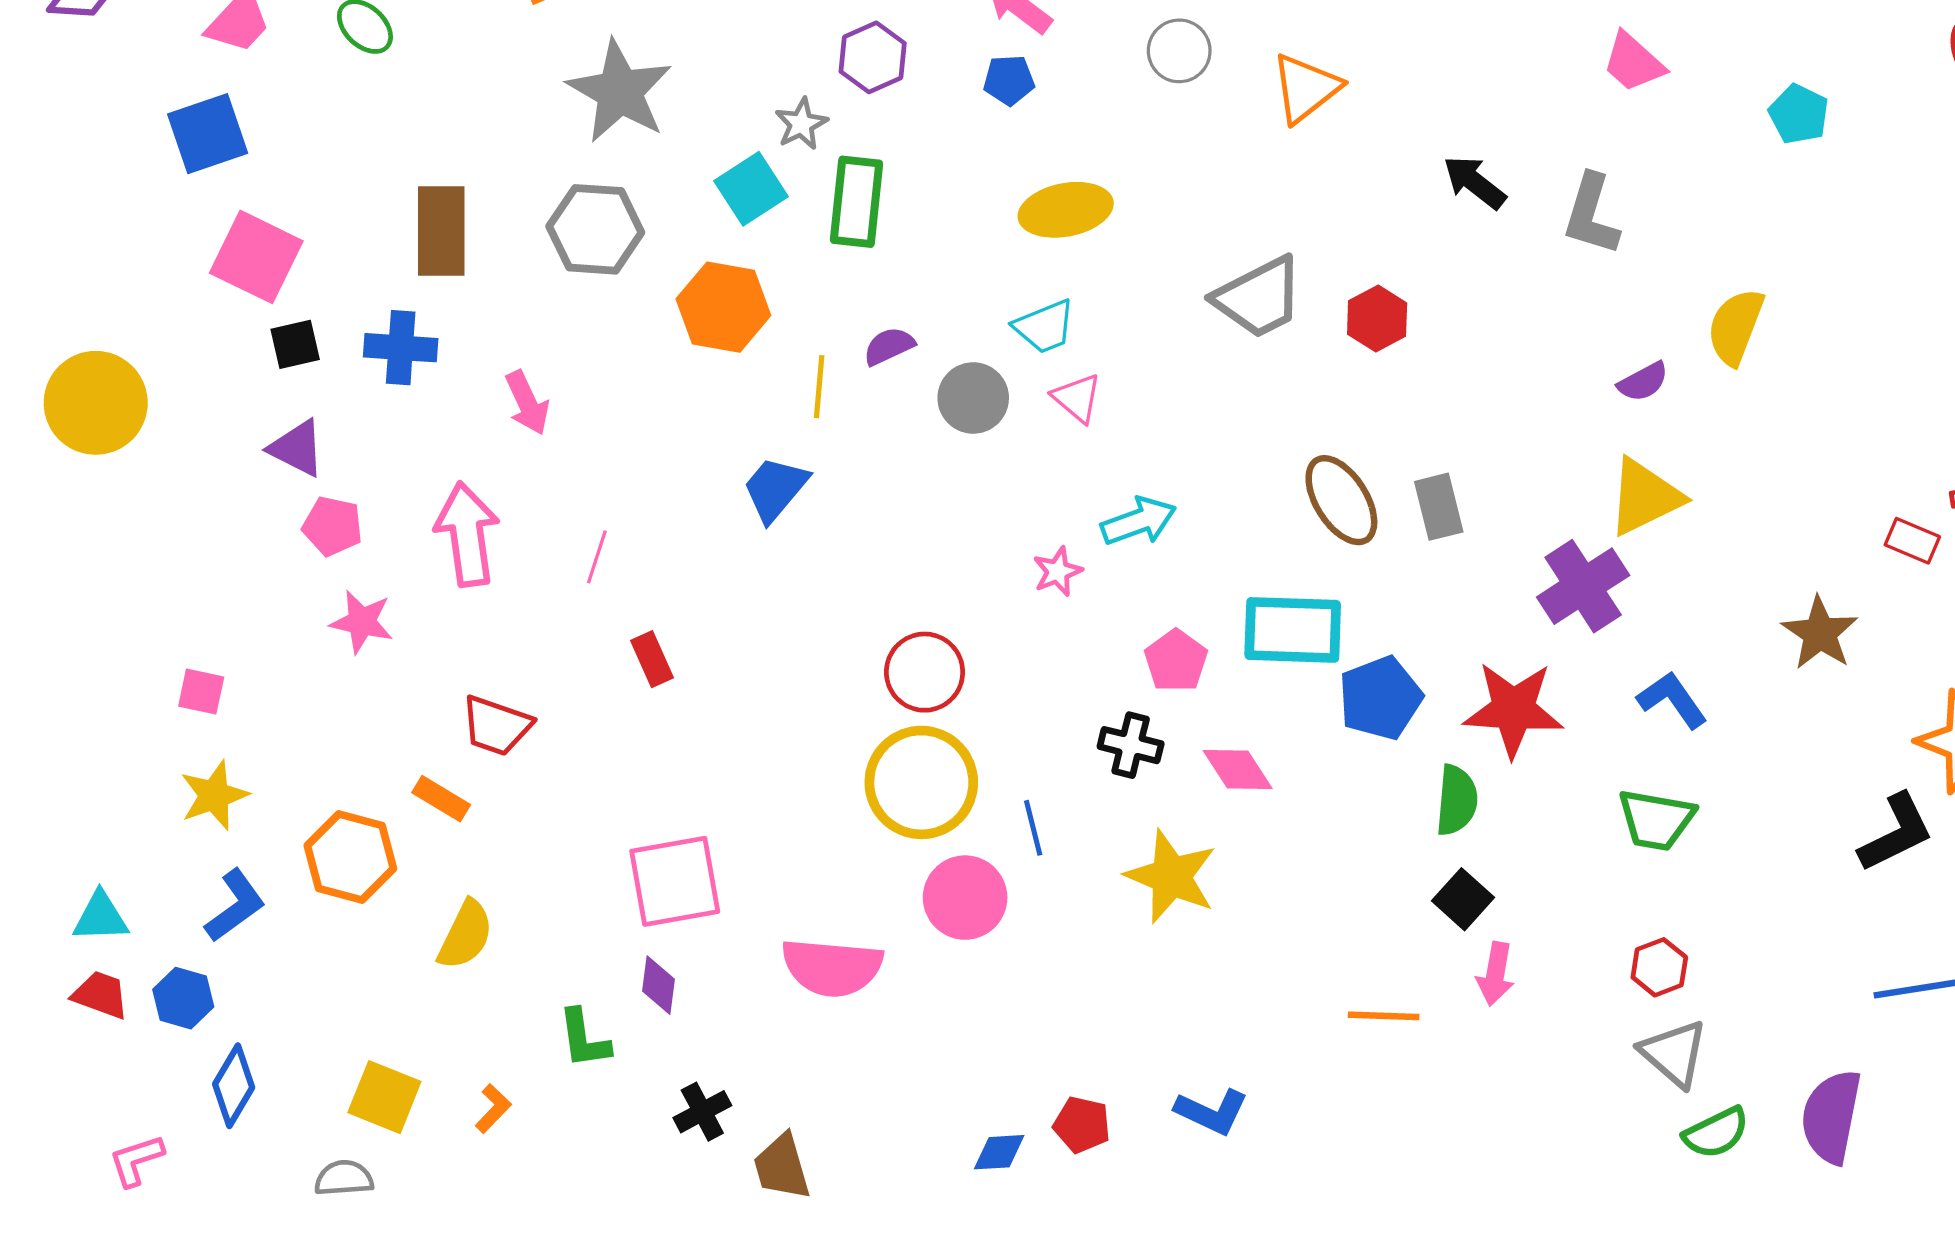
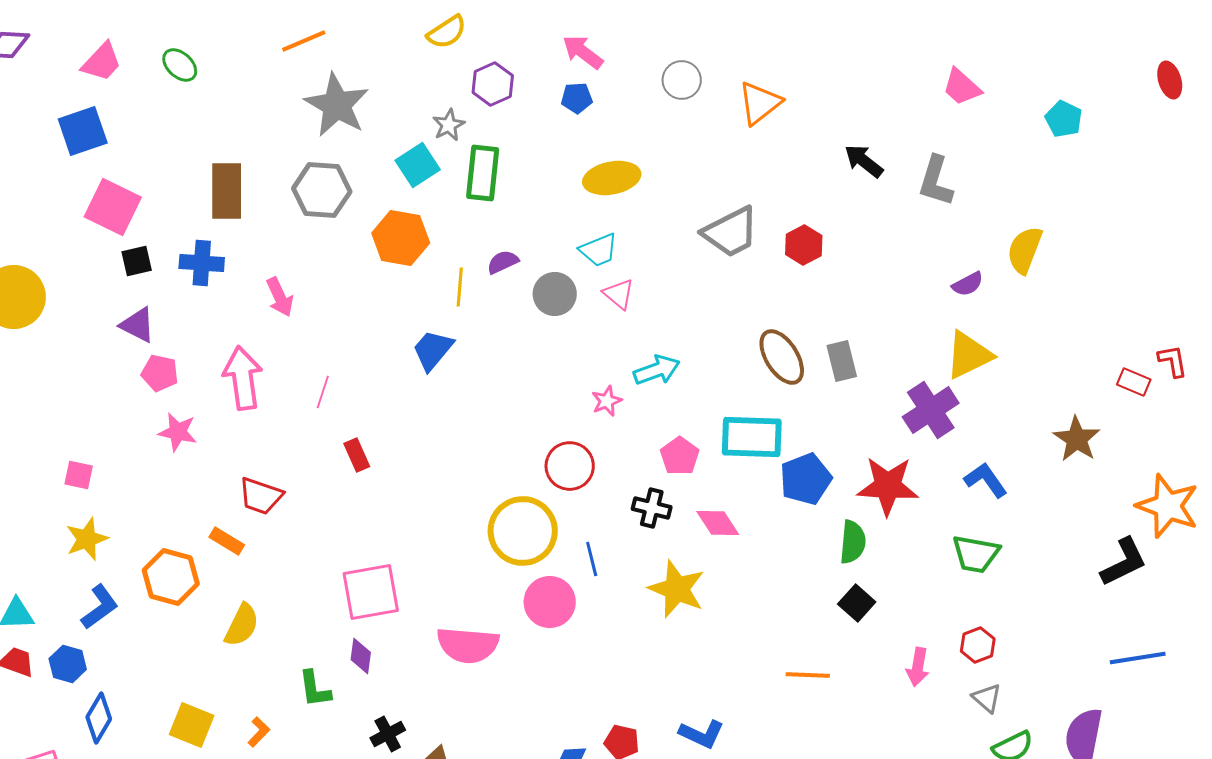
red circle: (925, 672) -> (570, 466), moved
pink arrow: (1495, 974) -> (918, 667), moved
gray triangle: (1674, 1053) -> (987, 698), size x0.7

